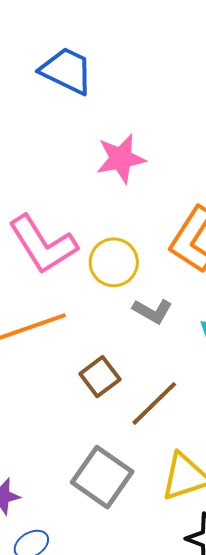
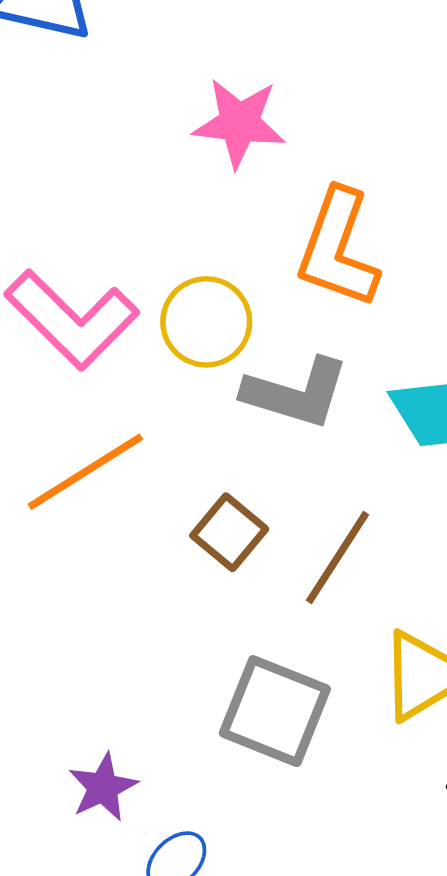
pink star: (121, 159) -> (239, 123), moved, turned 30
gray L-shape: (153, 311) -> (296, 393), size x1.5

